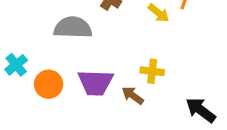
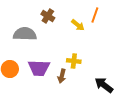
brown arrow: (133, 96) -> (62, 76), turned -112

